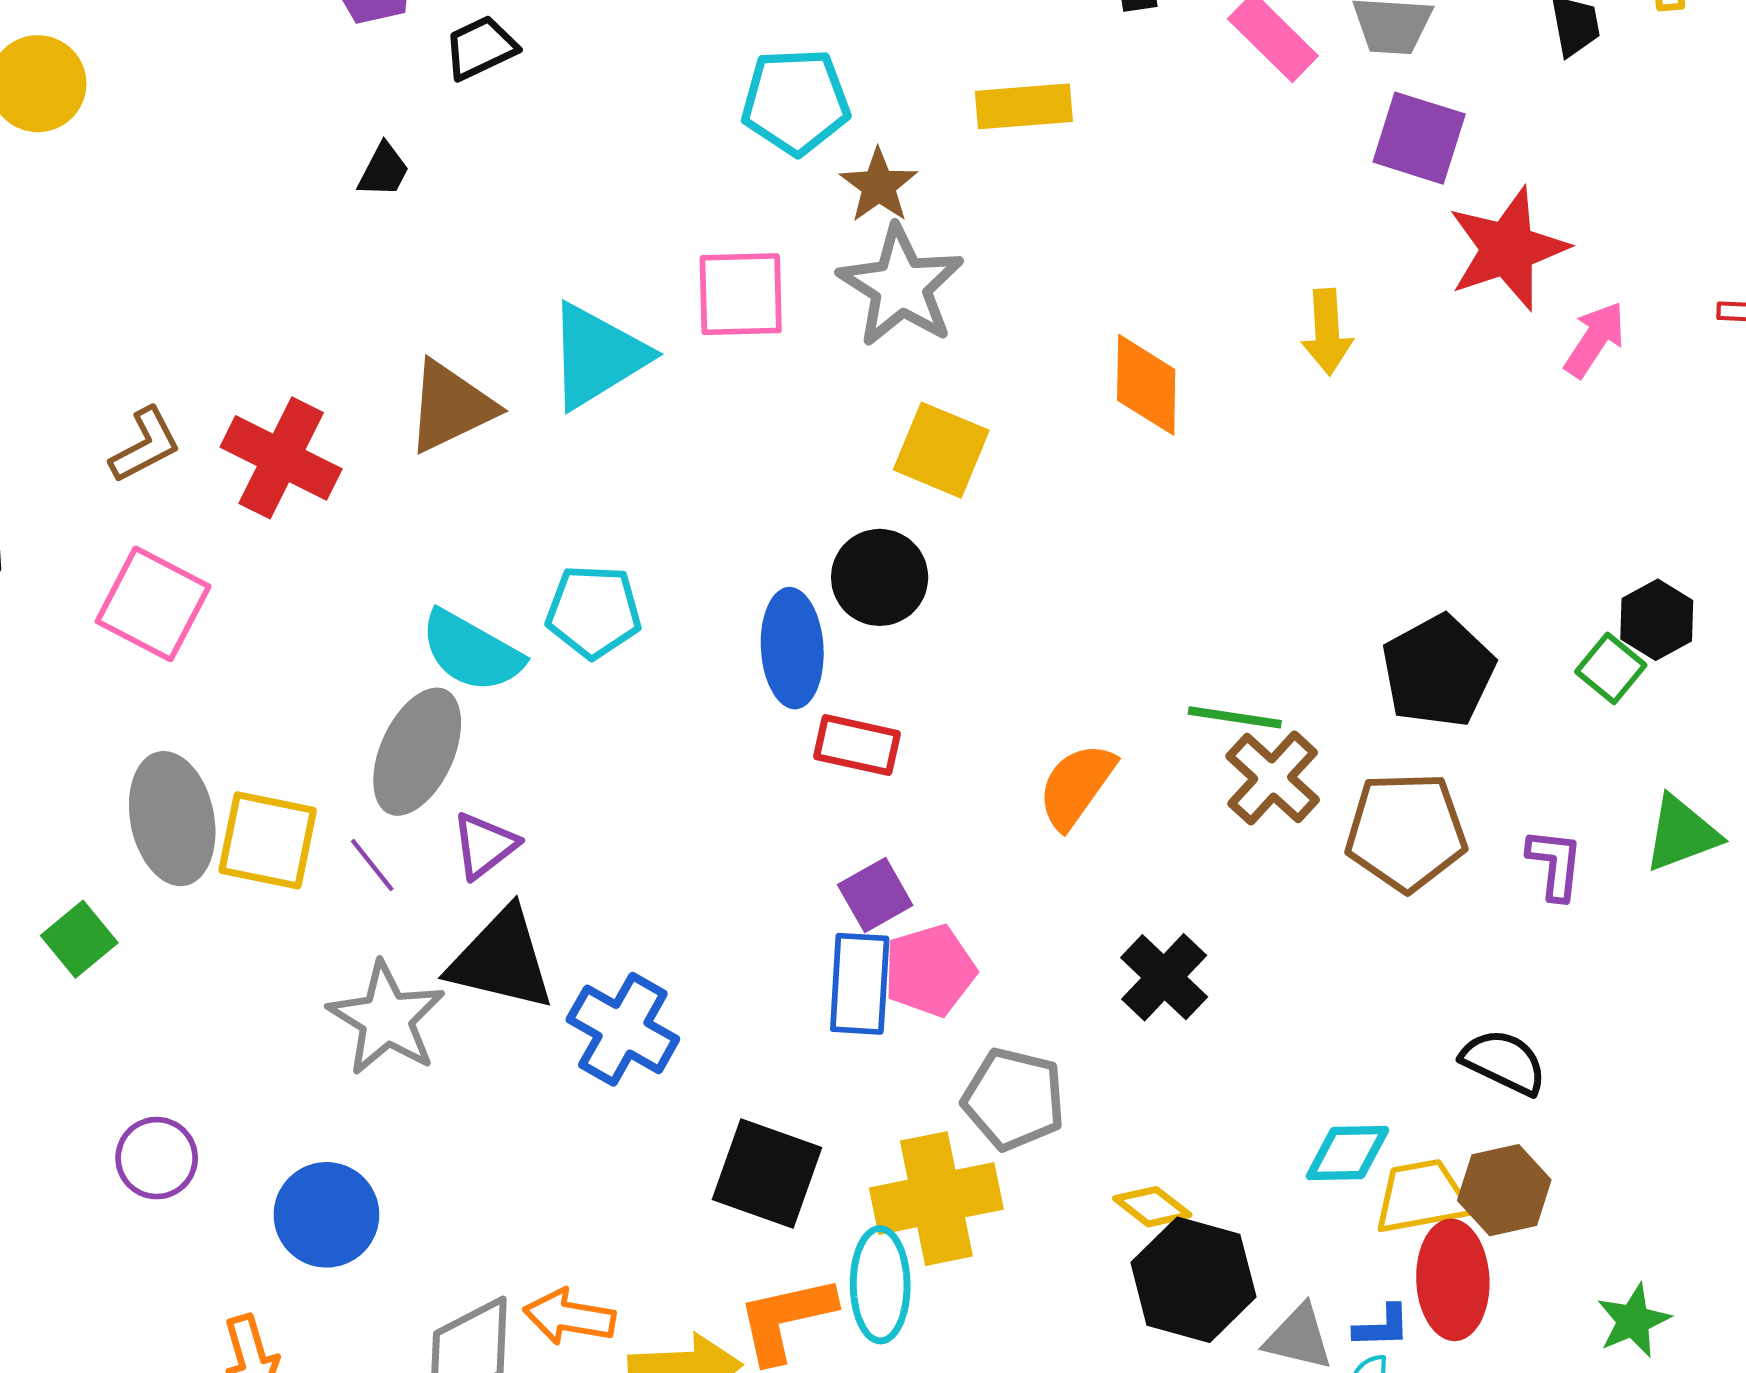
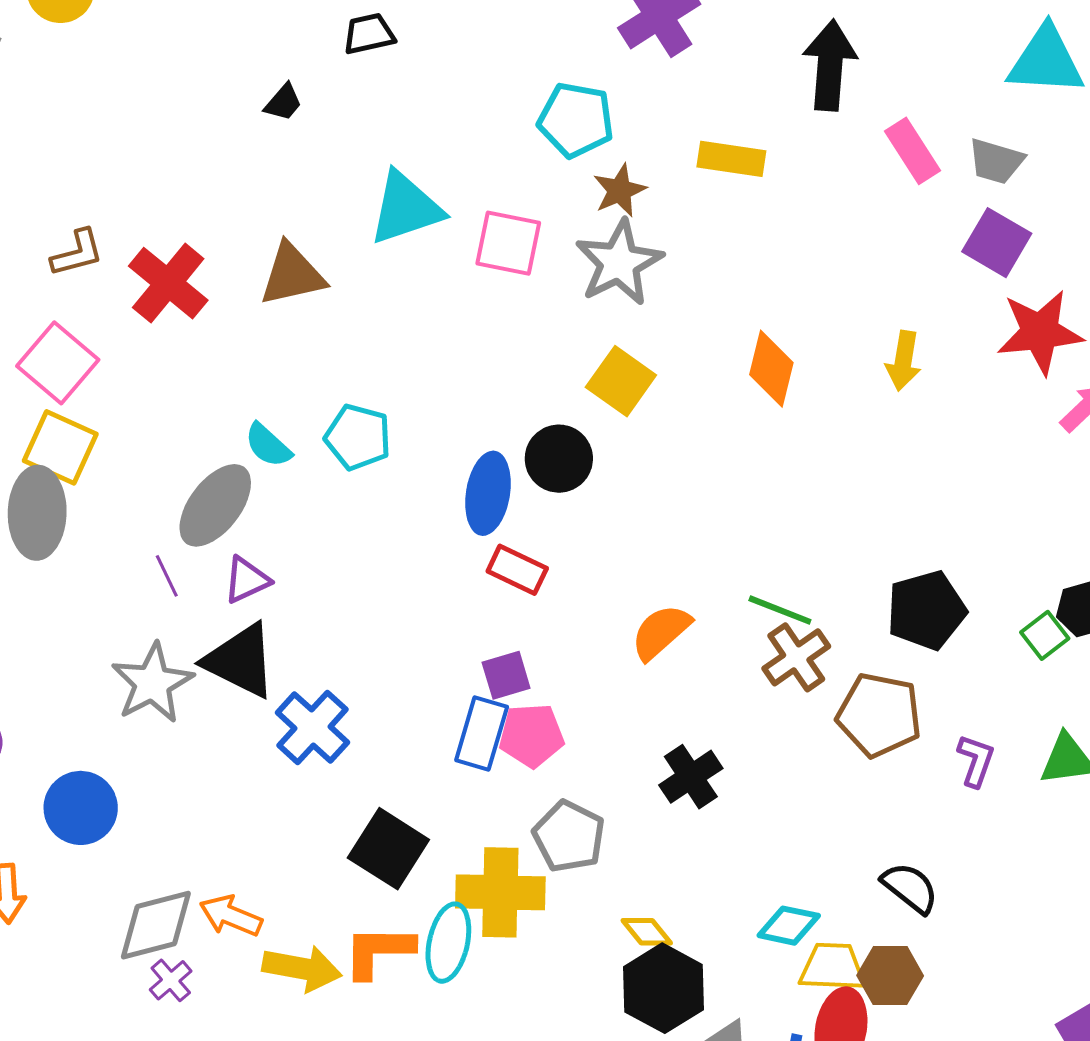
cyan triangle: (597, 356) -> (406, 208), moved
cyan semicircle: (471, 651) -> (268, 445), size x0.7
yellow square: (268, 840) -> (60, 447), moved

